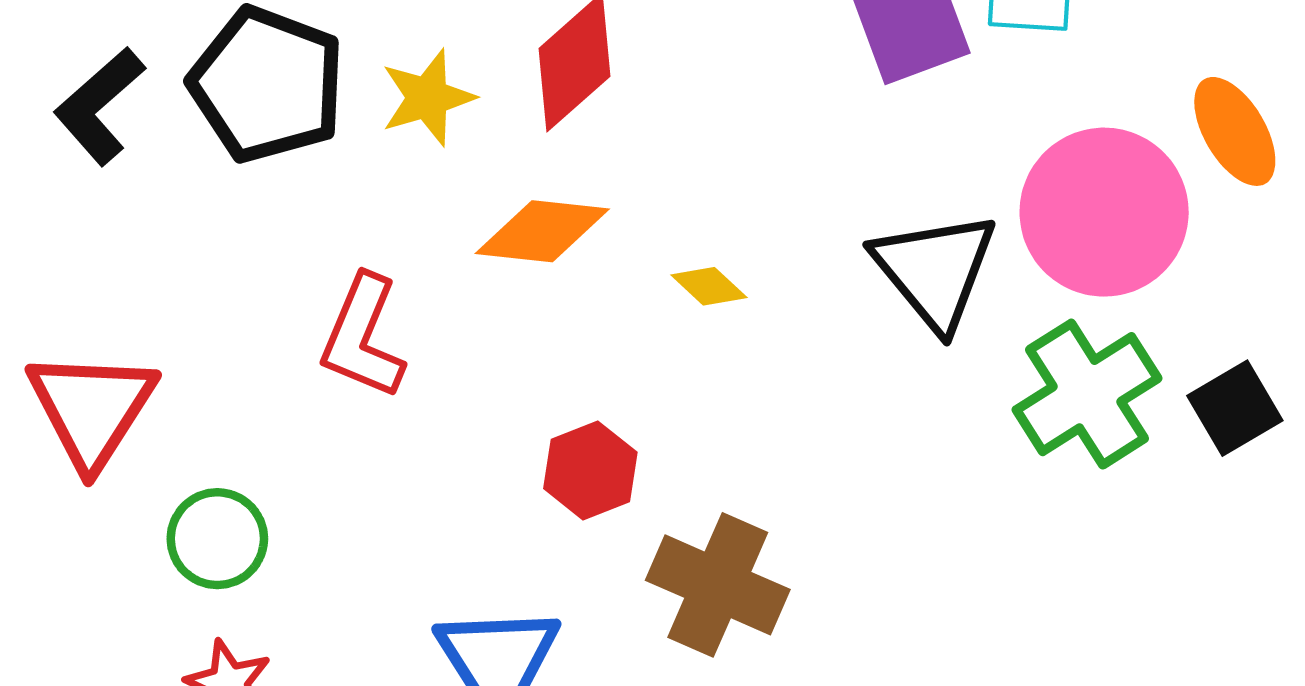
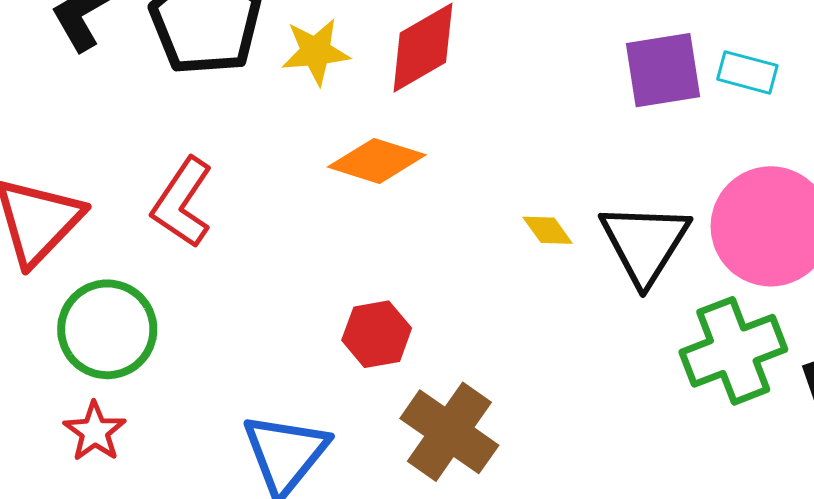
yellow diamond: (709, 286) -> (548, 230), moved
red L-shape: (363, 337) -> (182, 203), moved
green circle: (217, 539) -> (107, 329), size x1.4

